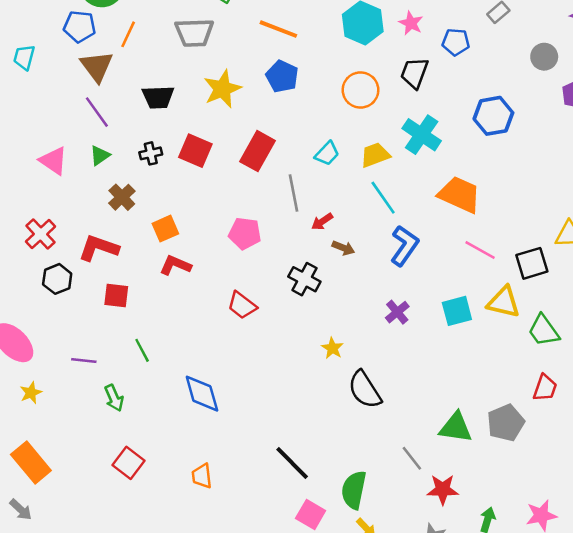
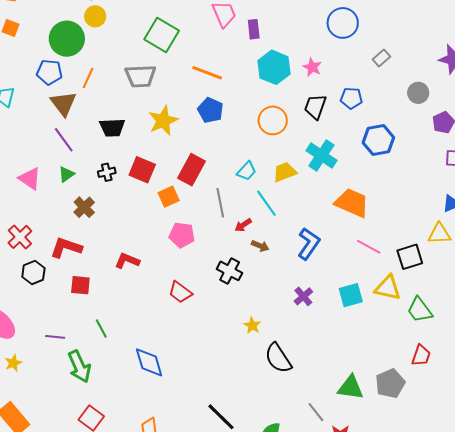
blue pentagon: (456, 42) -> (351, 98), moved
cyan line: (383, 198) -> (266, 203), moved
orange square: (165, 229) -> (169, 197), moved
green arrow: (114, 398) -> (79, 366), size x1.5

